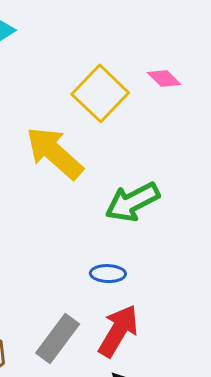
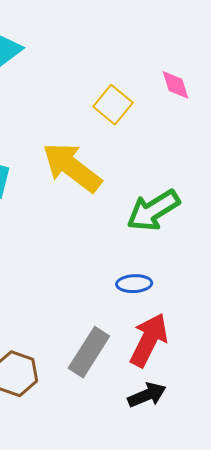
pink diamond: (164, 79) -> (176, 85), turned 32
yellow square: (100, 93) -> (113, 105), size x0.7

